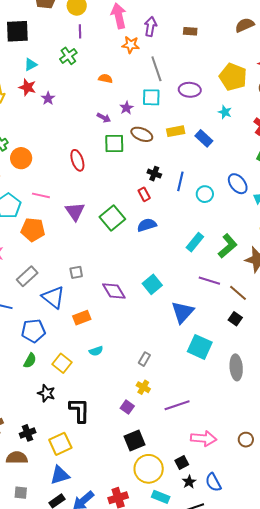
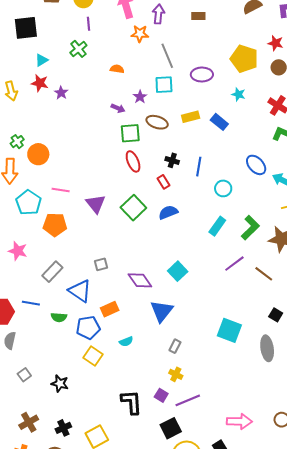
red ellipse: (77, 160) -> (133, 161), moved
cyan circle: (205, 194) -> (223, 188), moved
purple line: (209, 281) -> (234, 264), turned -50
blue triangle: (183, 312) -> (162, 311), moved
black square: (235, 319) -> (276, 315), moved
blue pentagon: (33, 331) -> (88, 328), moved
green semicircle: (30, 361) -> (59, 317), moved, turned 70
black star: (46, 393) -> (60, 384), moved
purple line: (177, 405) -> (188, 400), moved
black L-shape: (79, 410) -> (132, 402), moved

